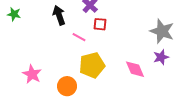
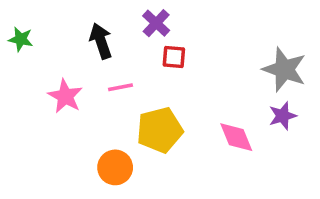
pink line: (79, 37) -> (120, 87), moved, turned -40
pink star: (32, 74) -> (65, 96), moved

